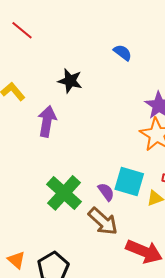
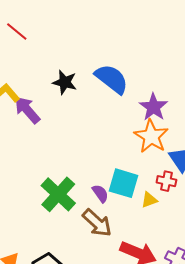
blue semicircle: (123, 53) -> (112, 79), moved, size x1.8
purple arrow: (47, 121) -> (27, 110), moved, turned -52

